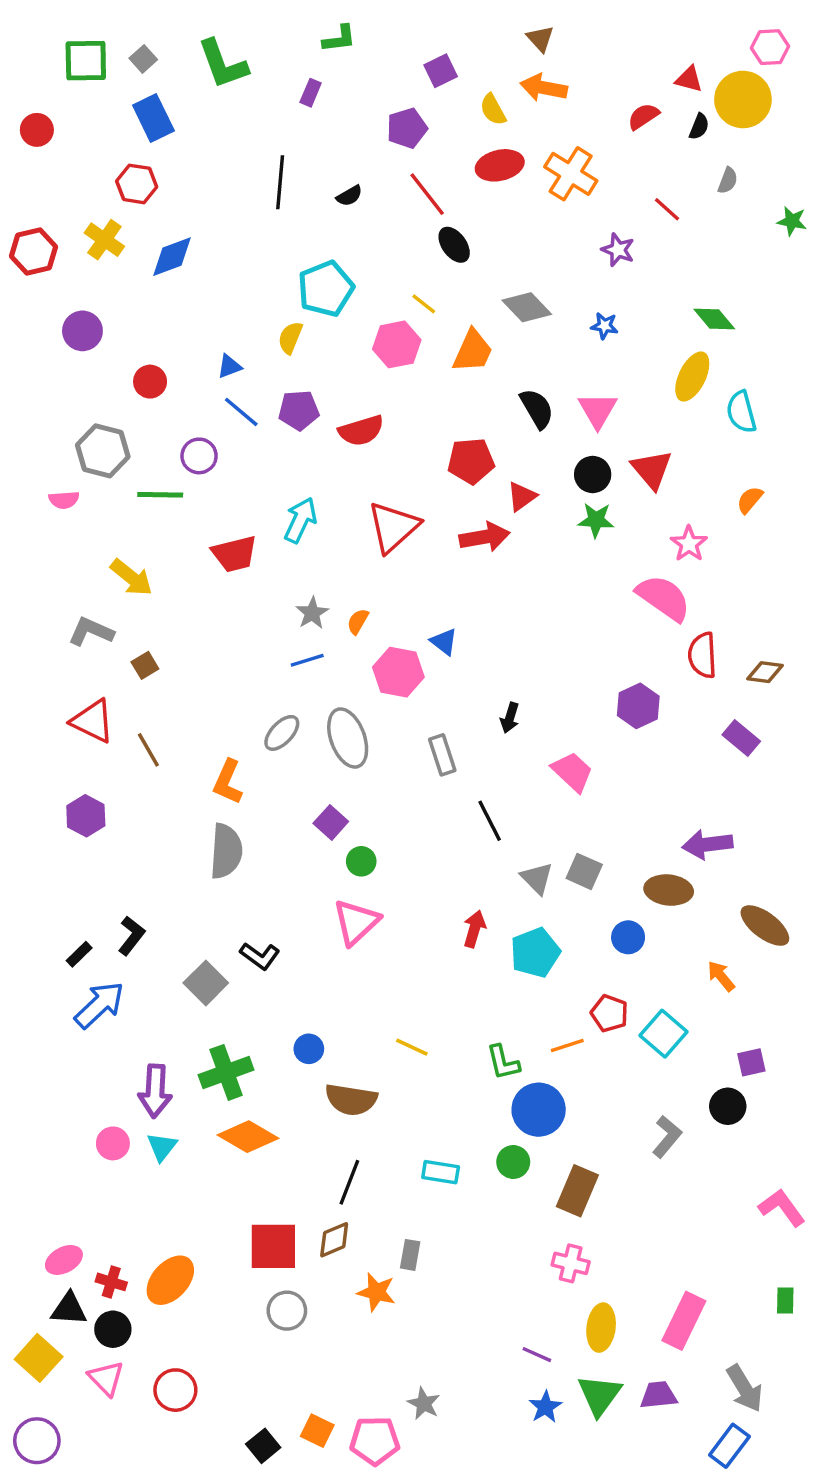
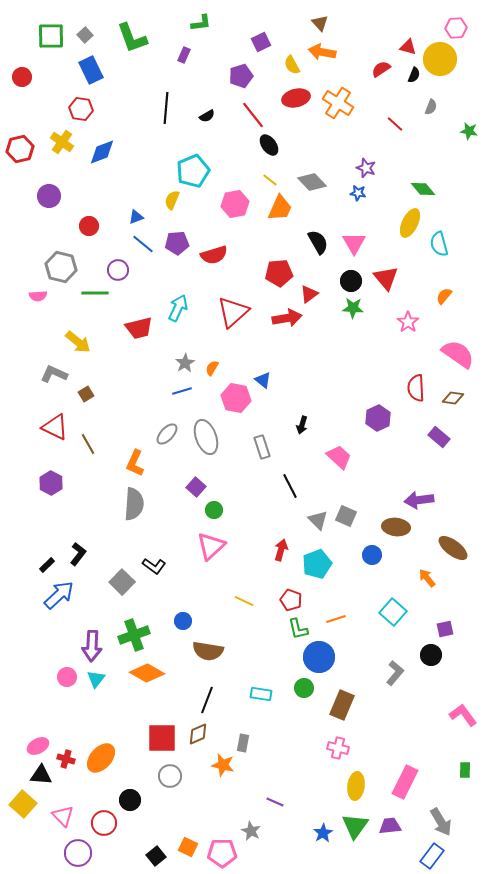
purple star: (618, 250) -> (366, 168), moved
yellow line: (424, 304) -> (270, 180), moved
pink semicircle: (664, 598) -> (458, 354), moved
red pentagon: (610, 1013) -> (291, 600), moved
yellow line: (412, 1047) -> (244, 601), moved
black circle: (113, 1329) -> (130, 800), moved
purple line: (537, 1355) -> (275, 802), moved
purple circle: (37, 1441) -> (78, 853), moved

